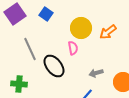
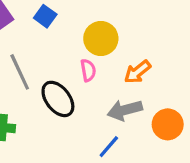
orange arrow: (108, 32) -> (137, 72), moved
gray arrow: (96, 73) -> (125, 110), size x1.5

